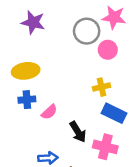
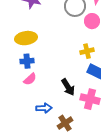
pink semicircle: (49, 112) -> (30, 79), moved

